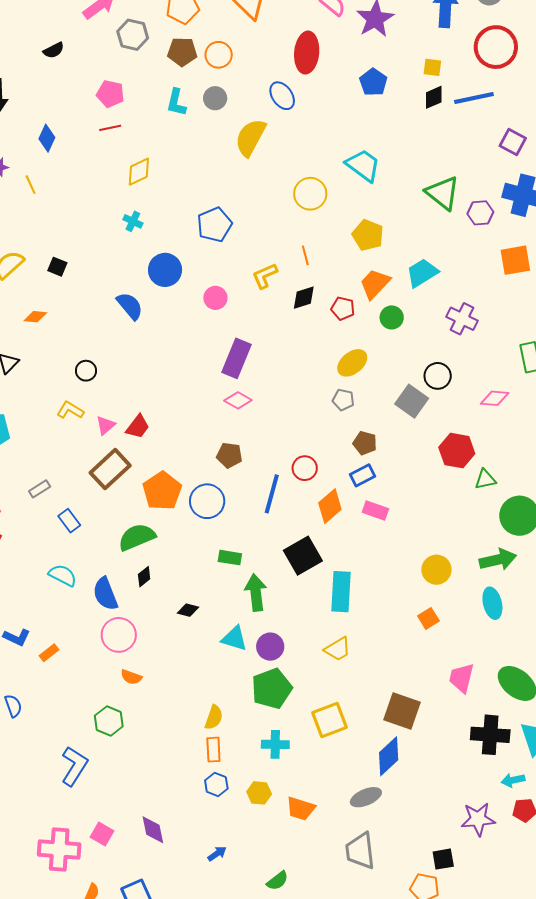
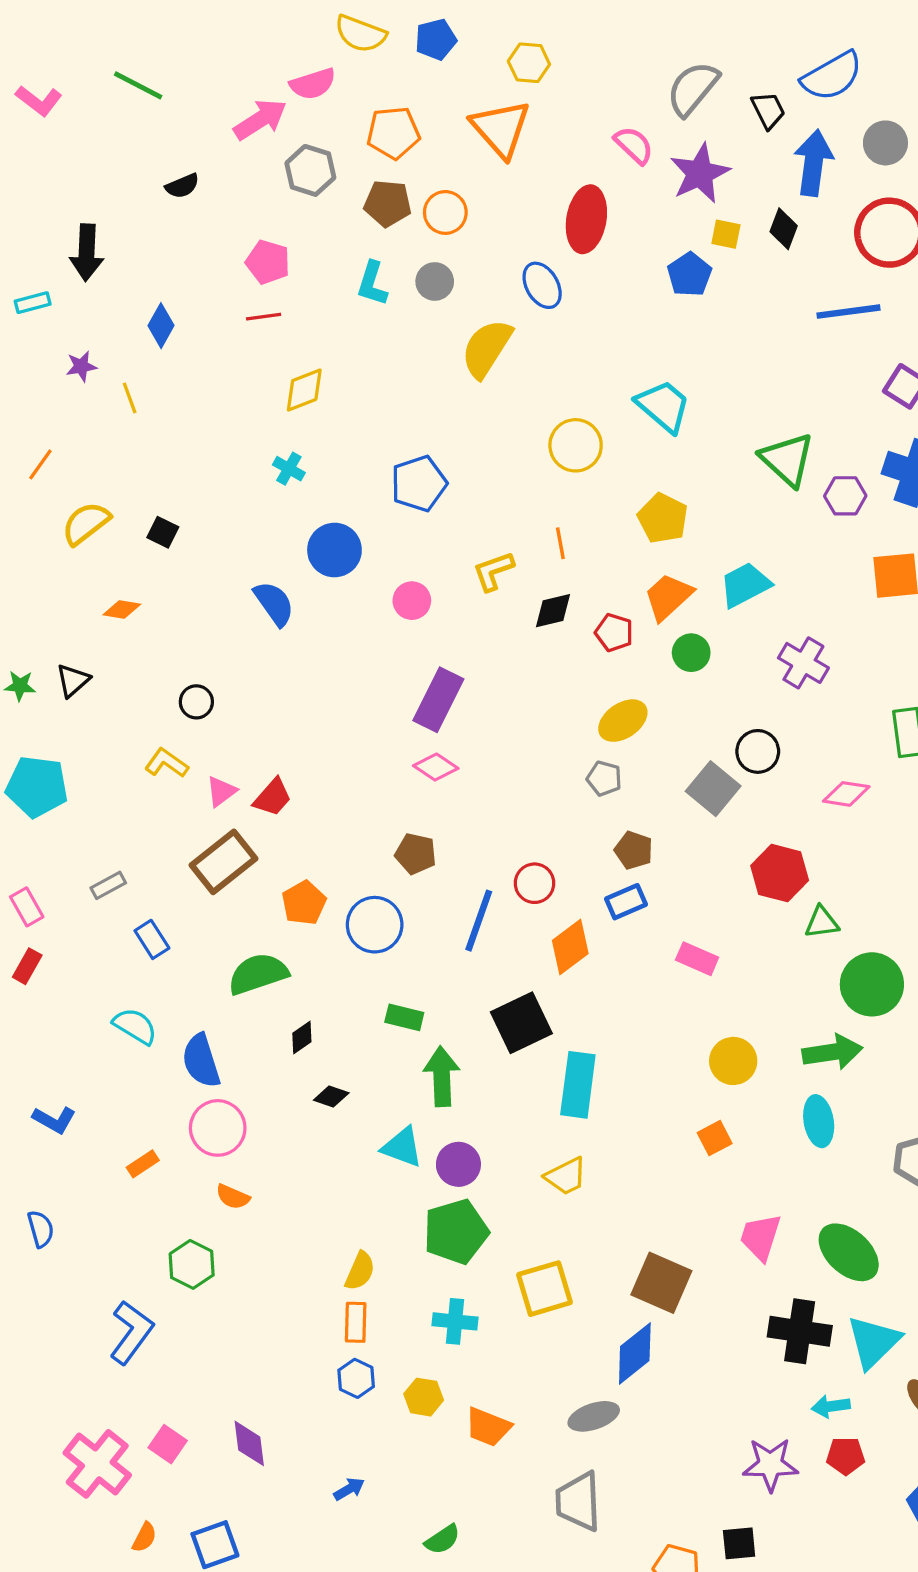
yellow square: (432, 67) -> (726, 234), moved
black diamond: (434, 97) -> (784, 229), moved, turned -50
orange pentagon: (162, 491) -> (304, 903), size x0.7
pink rectangle: (375, 510) -> (697, 959), moved
black diamond: (144, 577) -> (302, 1037), moved
orange rectangle: (49, 653) -> (143, 1164), moved
pink cross: (59, 850) -> (97, 1464), turned 30
black square: (443, 859) -> (739, 1543), moved

